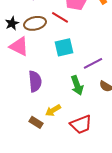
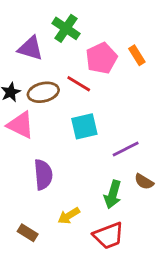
green arrow: (77, 85) -> (113, 194), moved, turned 36
brown rectangle: (36, 122) -> (28, 233), moved

